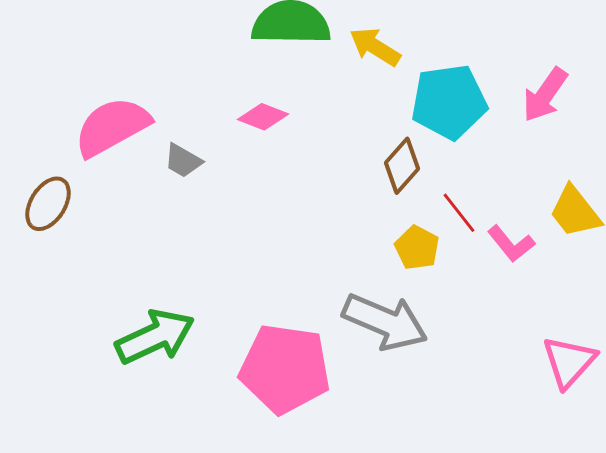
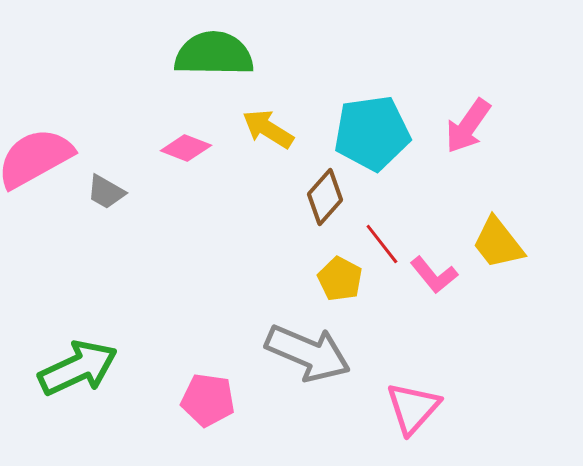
yellow arrow: (375, 47) -> (268, 129), moved
pink triangle: (569, 362) -> (413, 408), moved
pink pentagon: (285, 369) -> (208, 400), size x0.6

